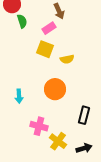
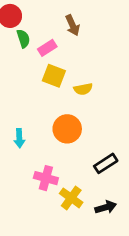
pink rectangle: (49, 28) -> (47, 48), moved
black rectangle: (84, 115) -> (106, 163), turned 42

